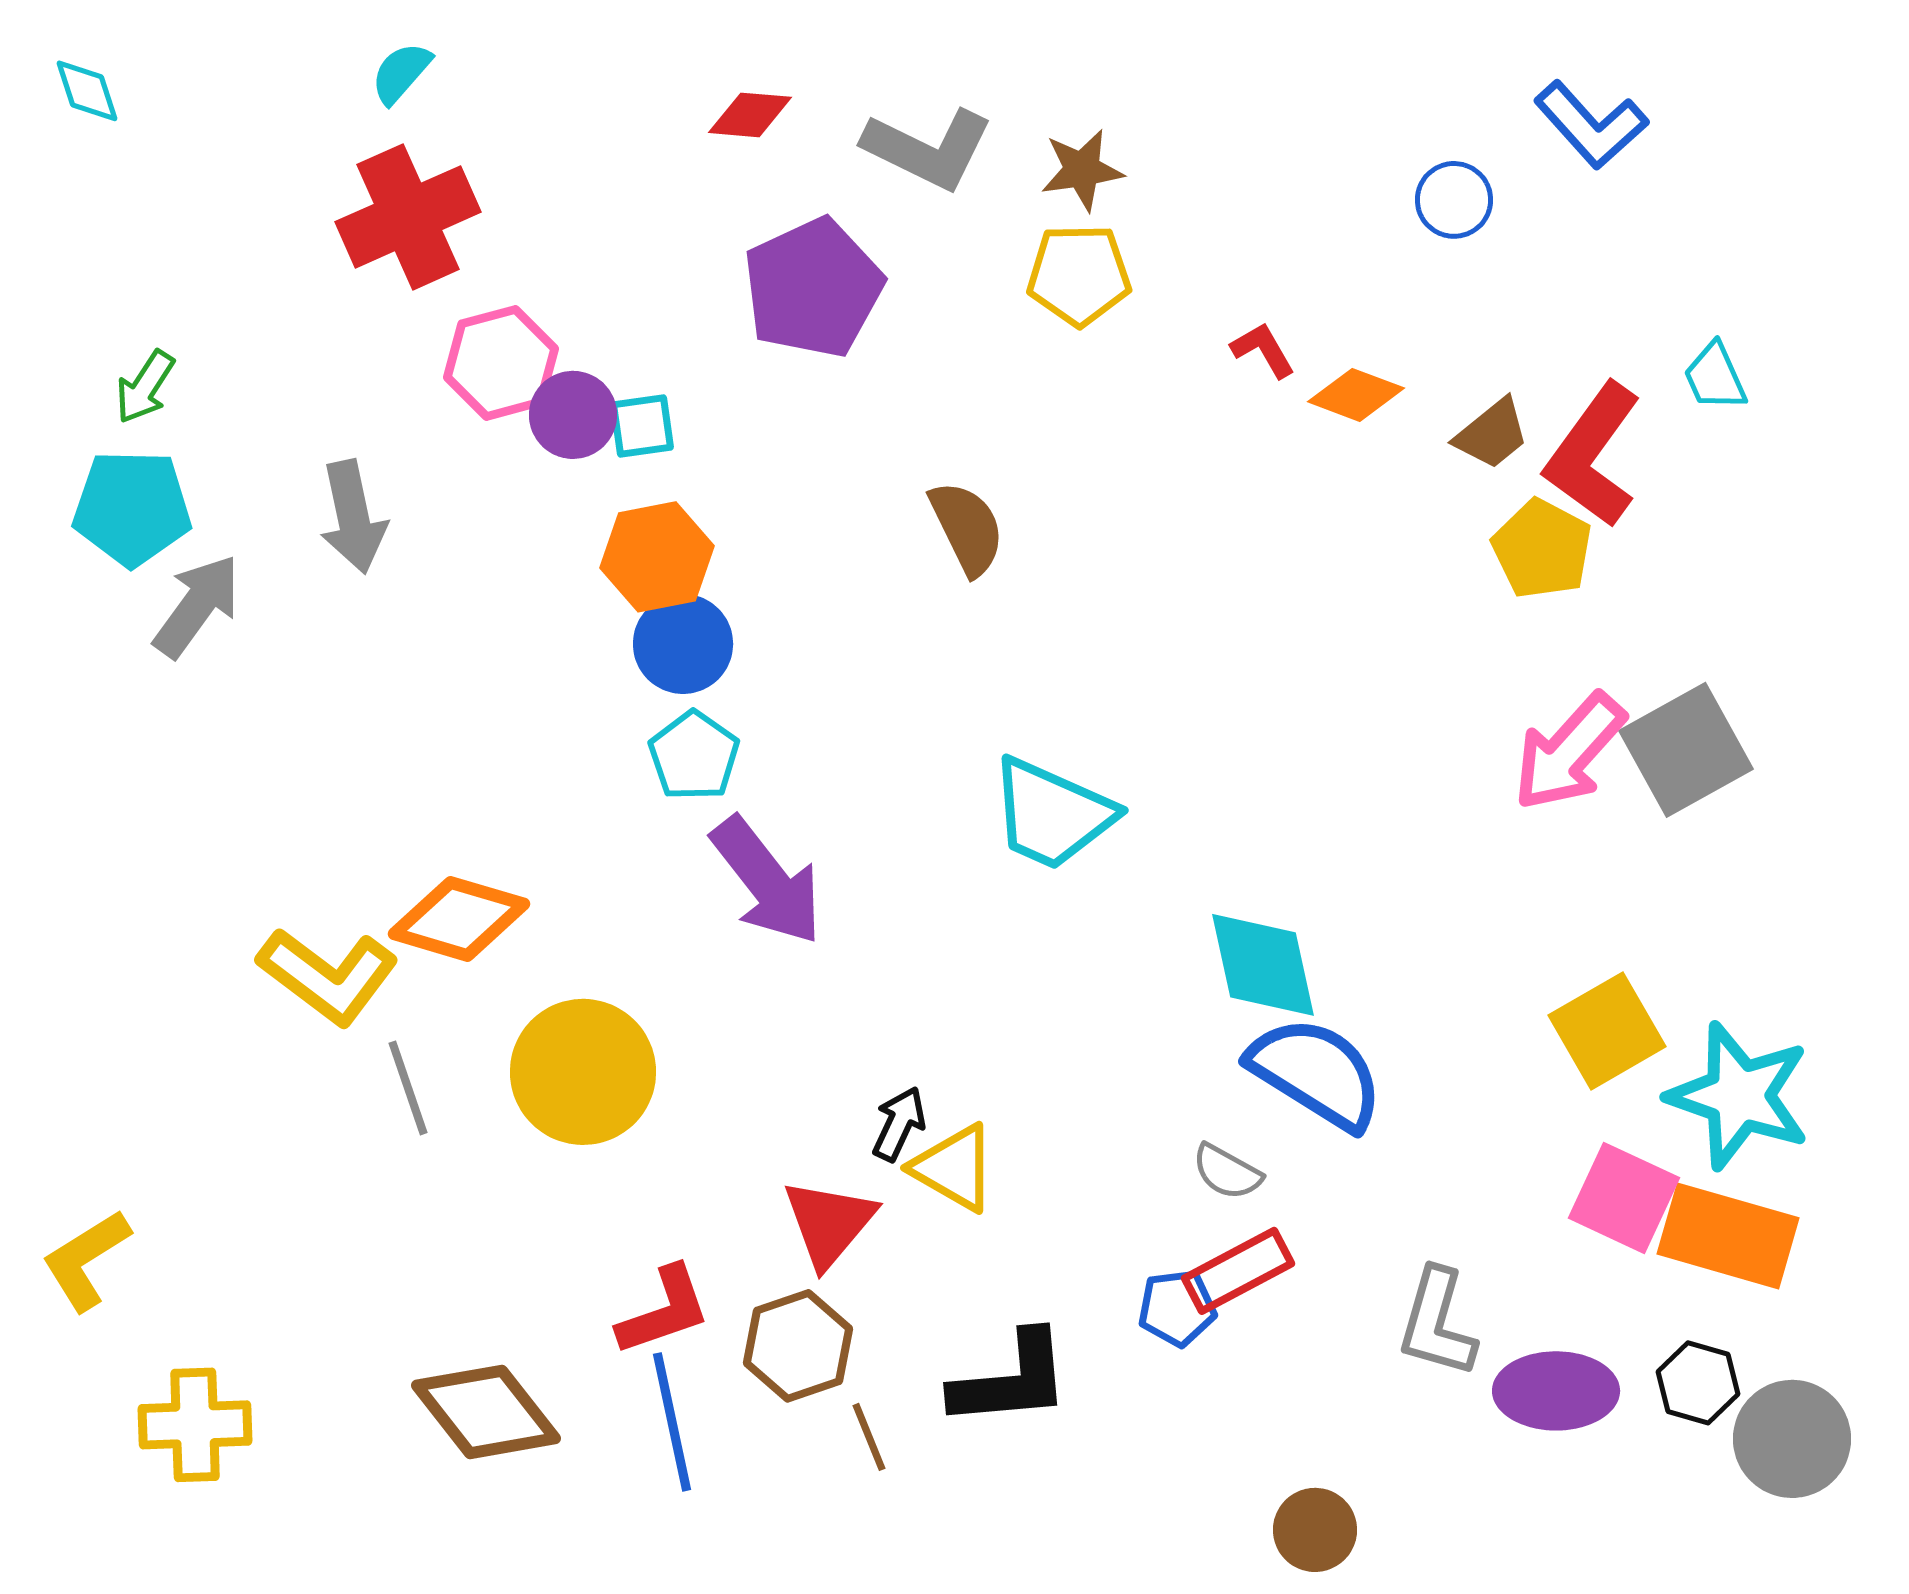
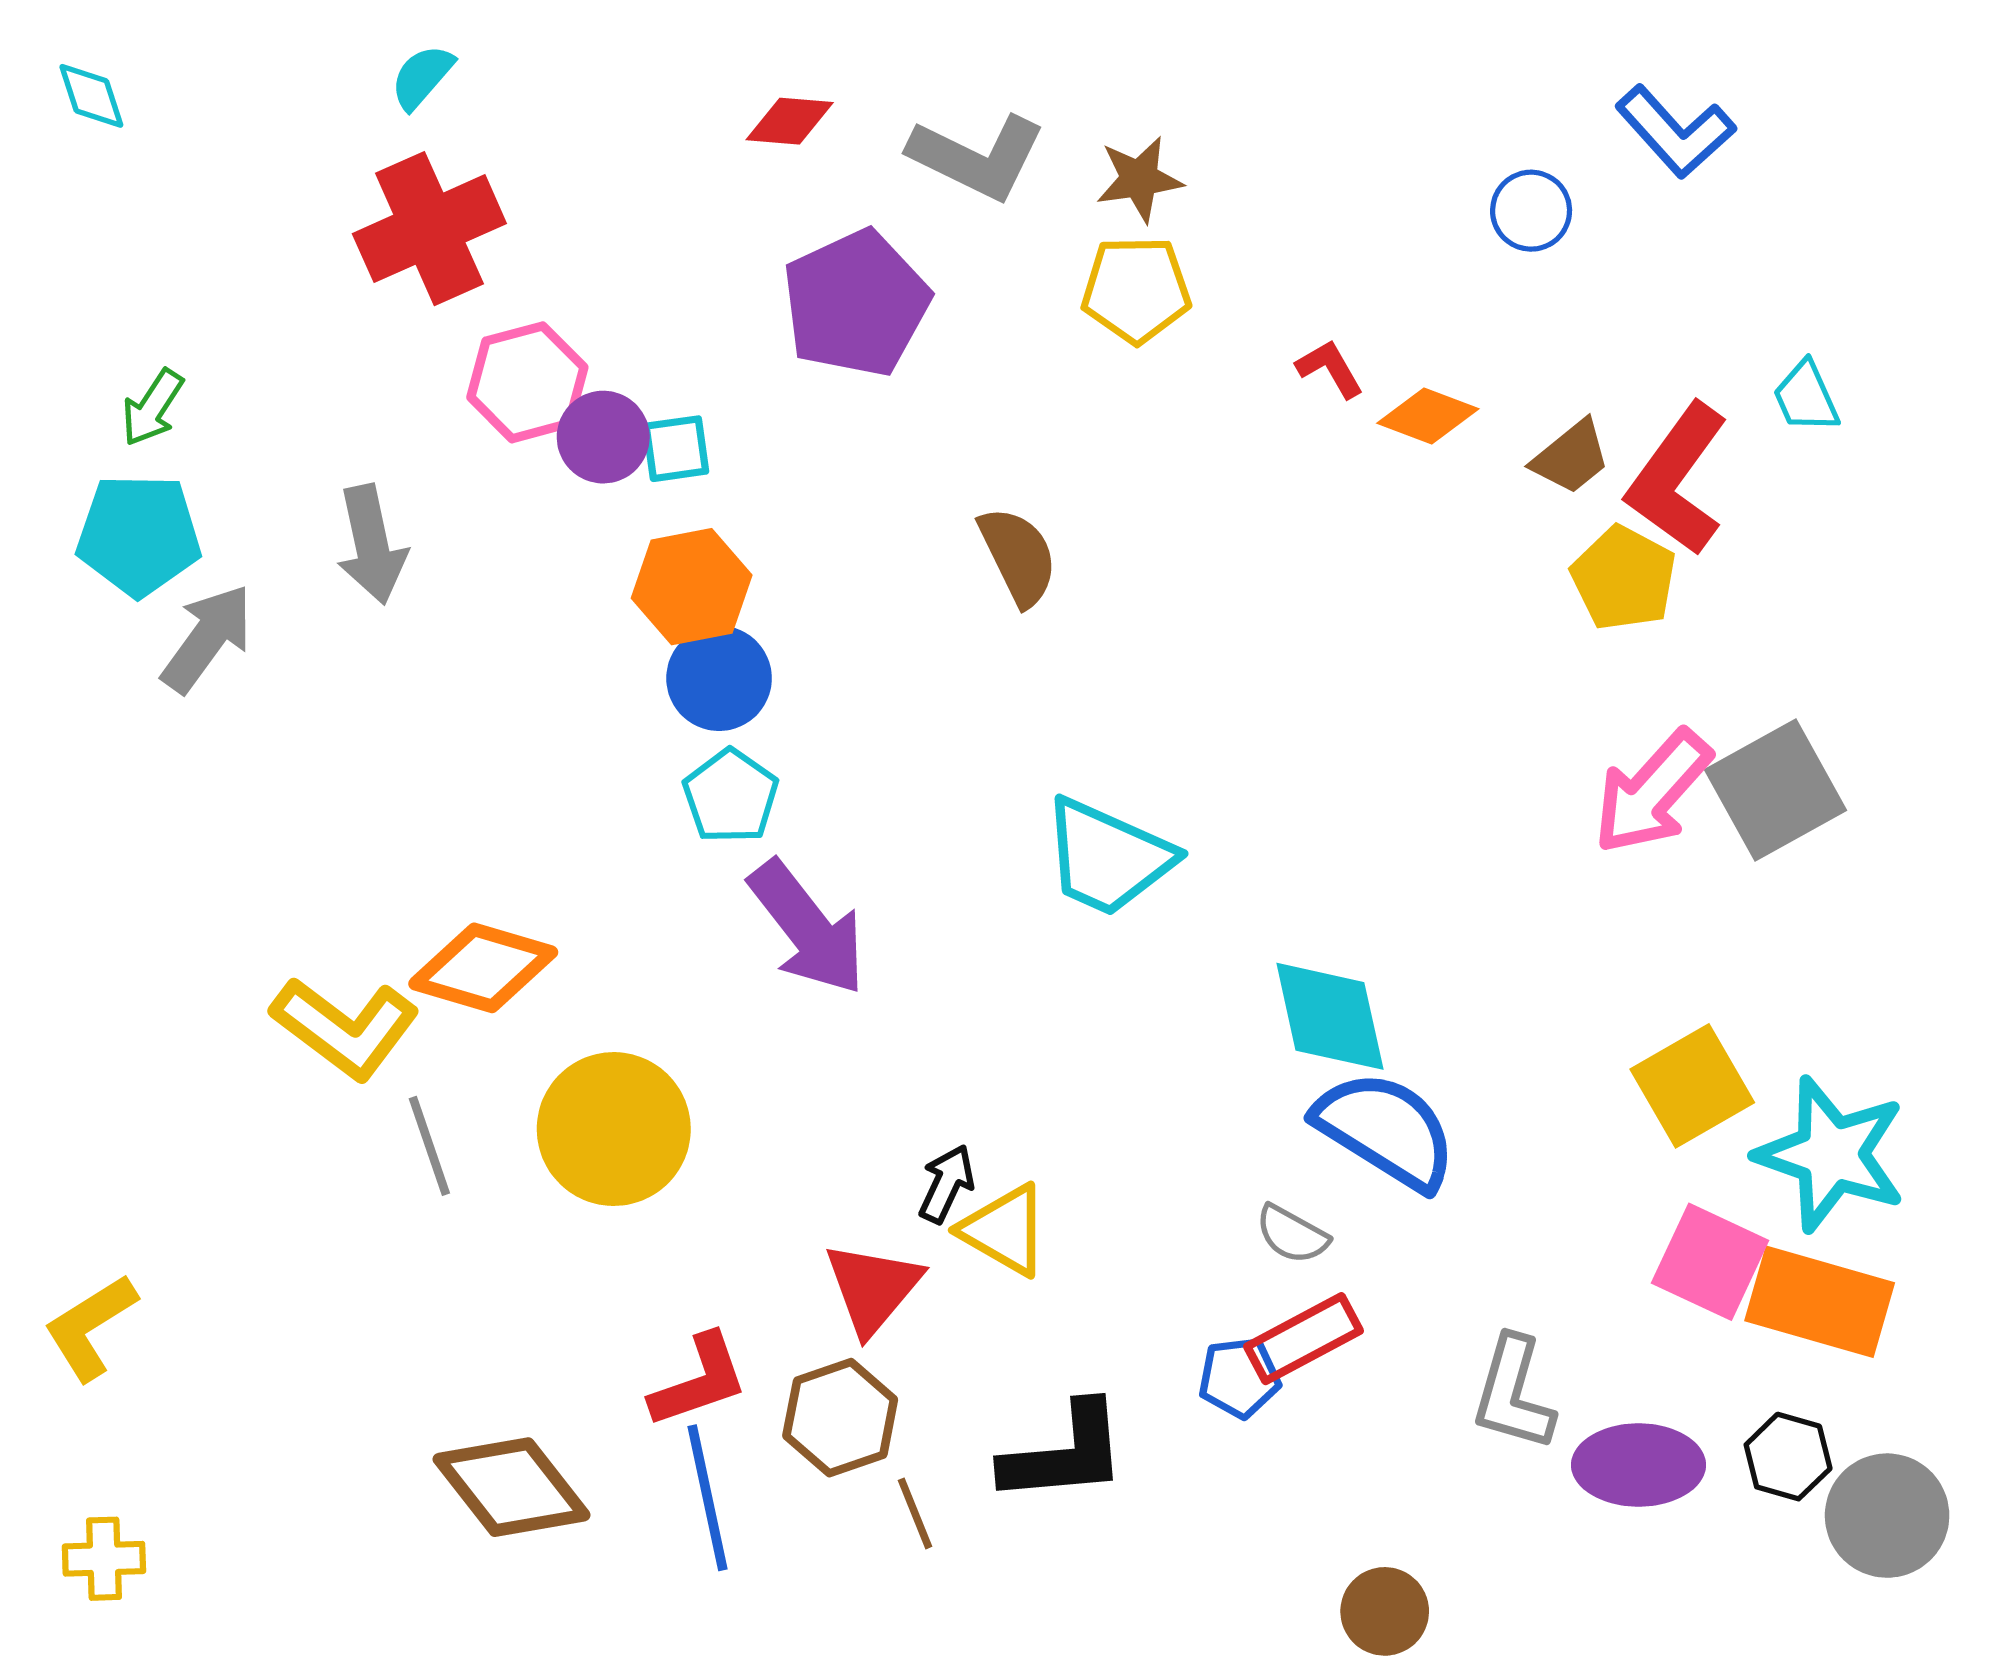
yellow cross: (195, 1425) -> (104, 1559), moved, size x0.7

